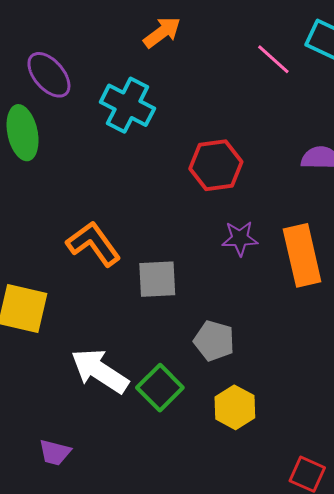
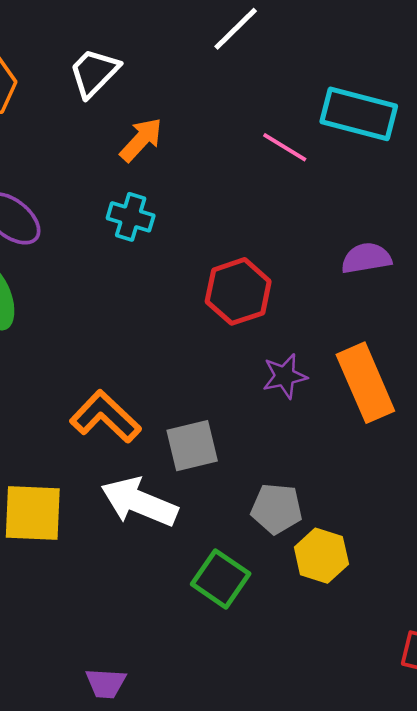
cyan cross: (127, 105) -> (131, 217), moved, size x0.7
white arrow: (100, 371) -> (139, 502), moved
yellow hexagon: (235, 407) -> (321, 556), moved

